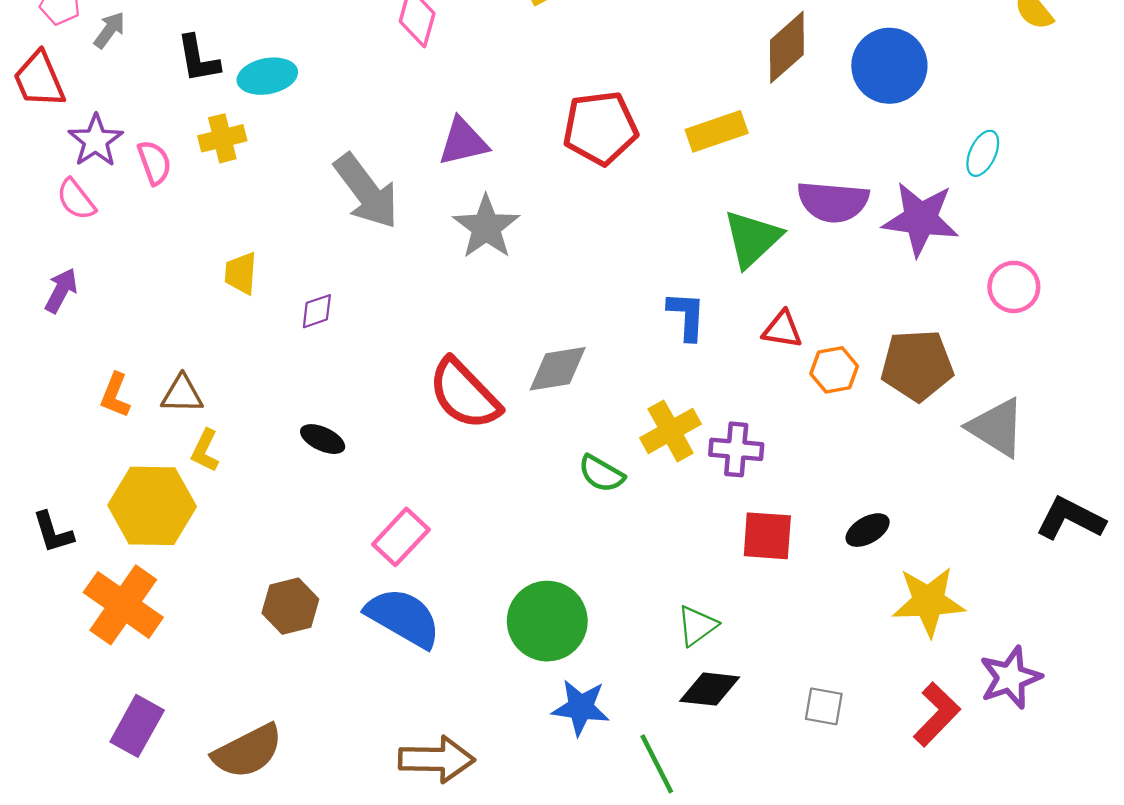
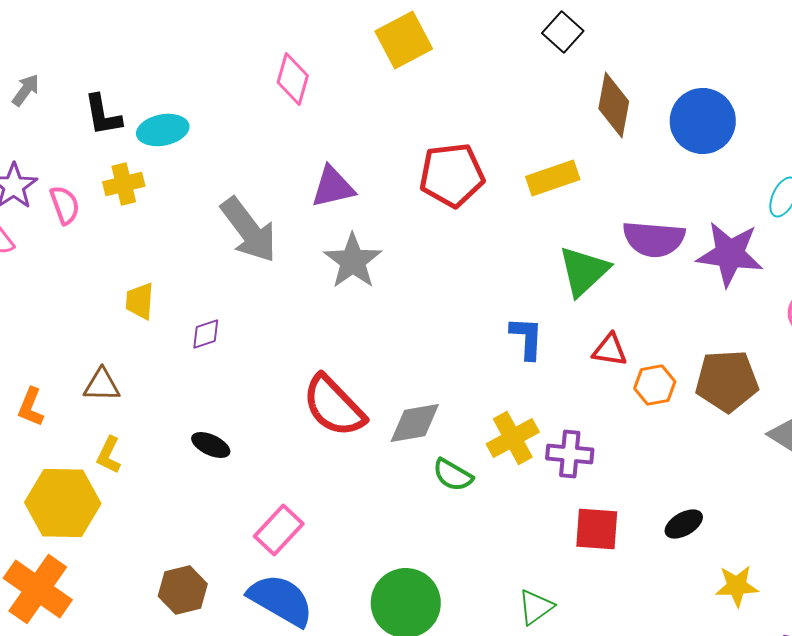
brown diamond: (787, 47) -> (614, 105), turned -38
gray diamond: (558, 369) -> (415, 423), moved
brown triangle: (182, 394) -> (102, 385), moved
yellow star: (929, 601) -> (737, 586), size x0.7

